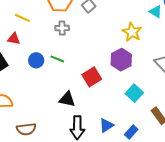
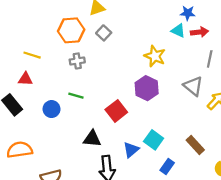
blue circle: (36, 60) -> (52, 109), moved
cyan square: (134, 93) -> (154, 140), moved
blue triangle: (106, 125) -> (131, 150), moved

